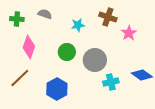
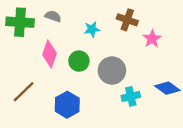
green cross: (17, 19) -> (20, 22), size x1.6
pink diamond: (29, 47) -> (49, 54), moved

